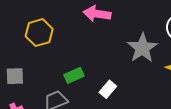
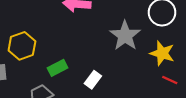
yellow hexagon: (39, 33) -> (22, 46), moved

